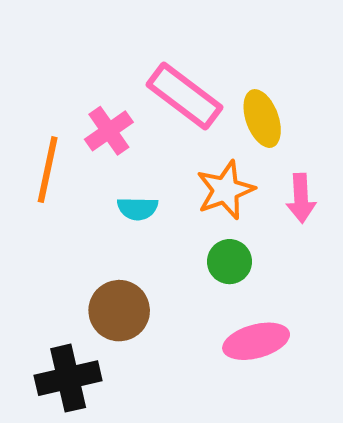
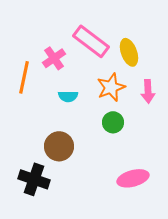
pink ellipse: (256, 341) -> (133, 178), moved
black cross: (68, 378) -> (34, 179), turned 32

